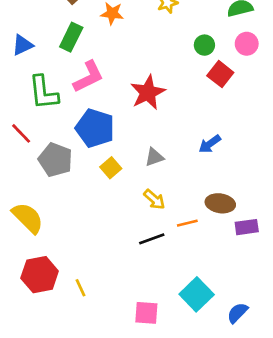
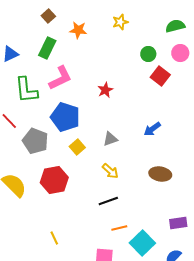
red star: (148, 93) -> (105, 90), size x0.6
orange line: (187, 223) -> (119, 228), moved
purple rectangle: (247, 227) -> (178, 223), moved
red hexagon: (40, 275) -> (54, 180), moved

